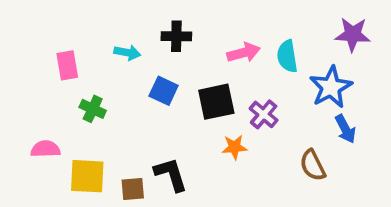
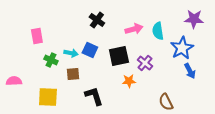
black cross: (176, 36) -> (97, 20), turned 35
cyan arrow: (127, 53) -> (71, 53), moved
pink semicircle: (45, 149) -> (14, 81), moved
brown semicircle: (313, 165) -> (166, 102), moved
brown square: (133, 189) -> (73, 74), moved

